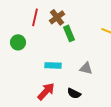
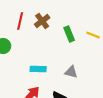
green rectangle: (69, 33) -> (69, 34), moved

